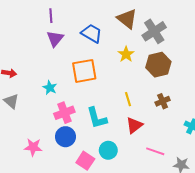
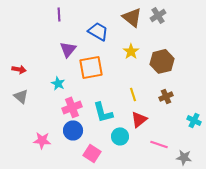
gray cross: (154, 31) -> (158, 15), moved, size x0.7
purple triangle: (55, 39) -> (68, 49), moved
cyan circle: (108, 150) -> (120, 136), moved

